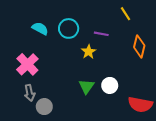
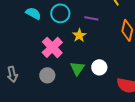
pink cross: (27, 64) -> (52, 47), moved
gray arrow: (30, 93) -> (12, 74), moved
gray circle: (44, 107) -> (47, 75), moved

